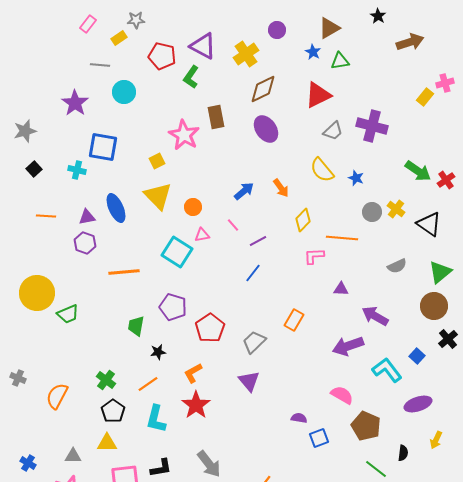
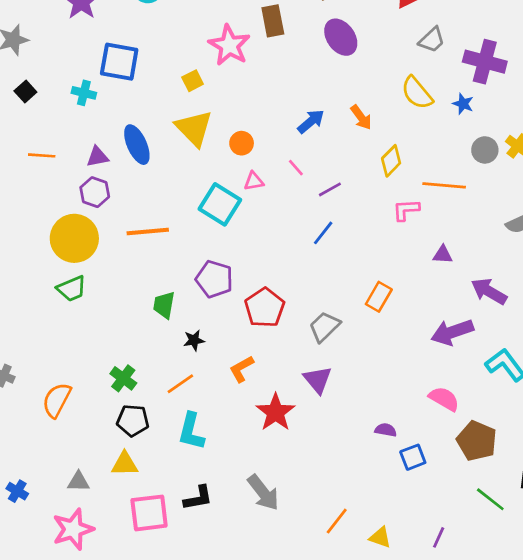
purple cross: (372, 126) -> (485, 62), moved
yellow circle: (37, 293) -> (74, 238), moved
red star: (196, 405) -> (276, 412), moved
black pentagon: (113, 411) -> (133, 420), turned -30

